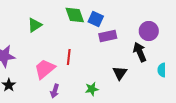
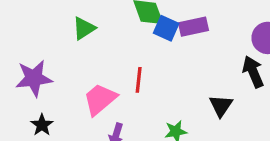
blue square: (96, 19) -> (166, 28), moved
purple rectangle: (108, 36) -> (193, 27), moved

